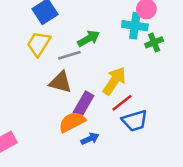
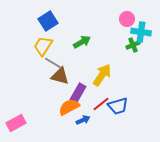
cyan cross: (135, 26) -> (141, 32), moved
gray line: (69, 55) -> (53, 63), moved, turned 48
red line: (122, 103) -> (101, 104), moved

